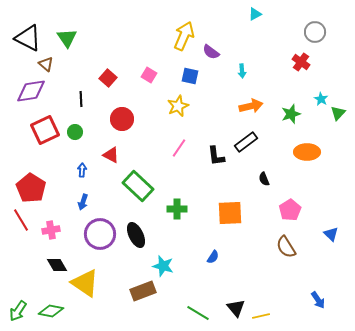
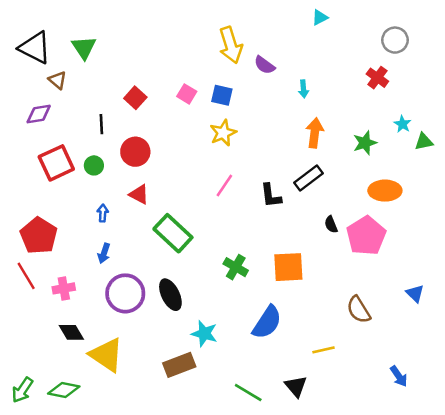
yellow arrow: (184, 36) -> (231, 45), turned 140
blue square: (190, 76) -> (222, 95), moved
purple diamond: (31, 91) -> (39, 114), size x0.7
orange arrow: (251, 106) -> (315, 133), turned -70
green triangle: (338, 113) -> (424, 142), turned 35
red circle: (122, 119) -> (135, 152), moved
green cross: (177, 209) -> (236, 267), moved, turned 30
pink pentagon: (290, 210) -> (366, 236), moved, size x1.4
blue semicircle: (213, 257) -> (267, 322), size x2.0
yellow line: (261, 316) -> (323, 350), moved

